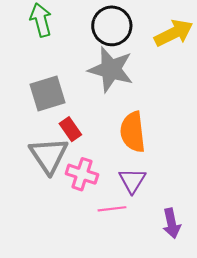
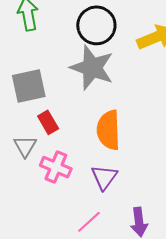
gray triangle: (49, 155) -> (25, 146), size x0.6
pink line: (112, 209) -> (89, 222), moved, turned -40

